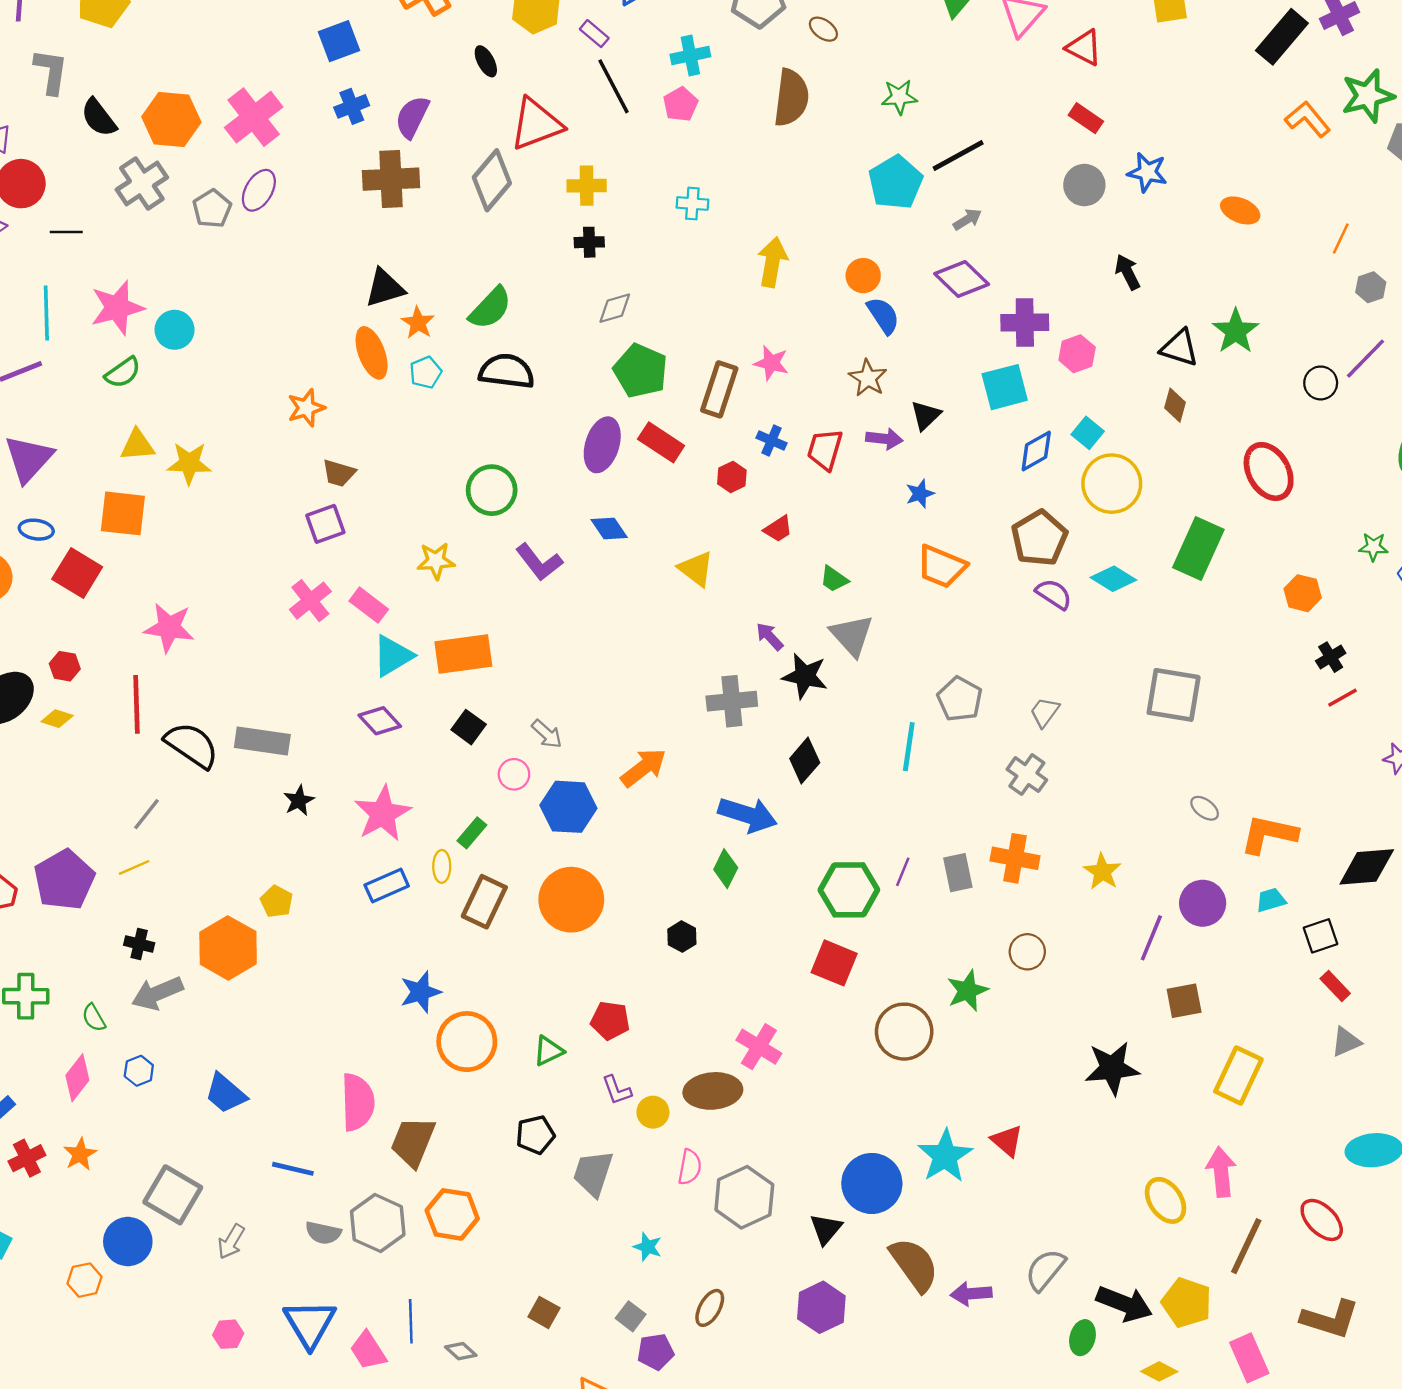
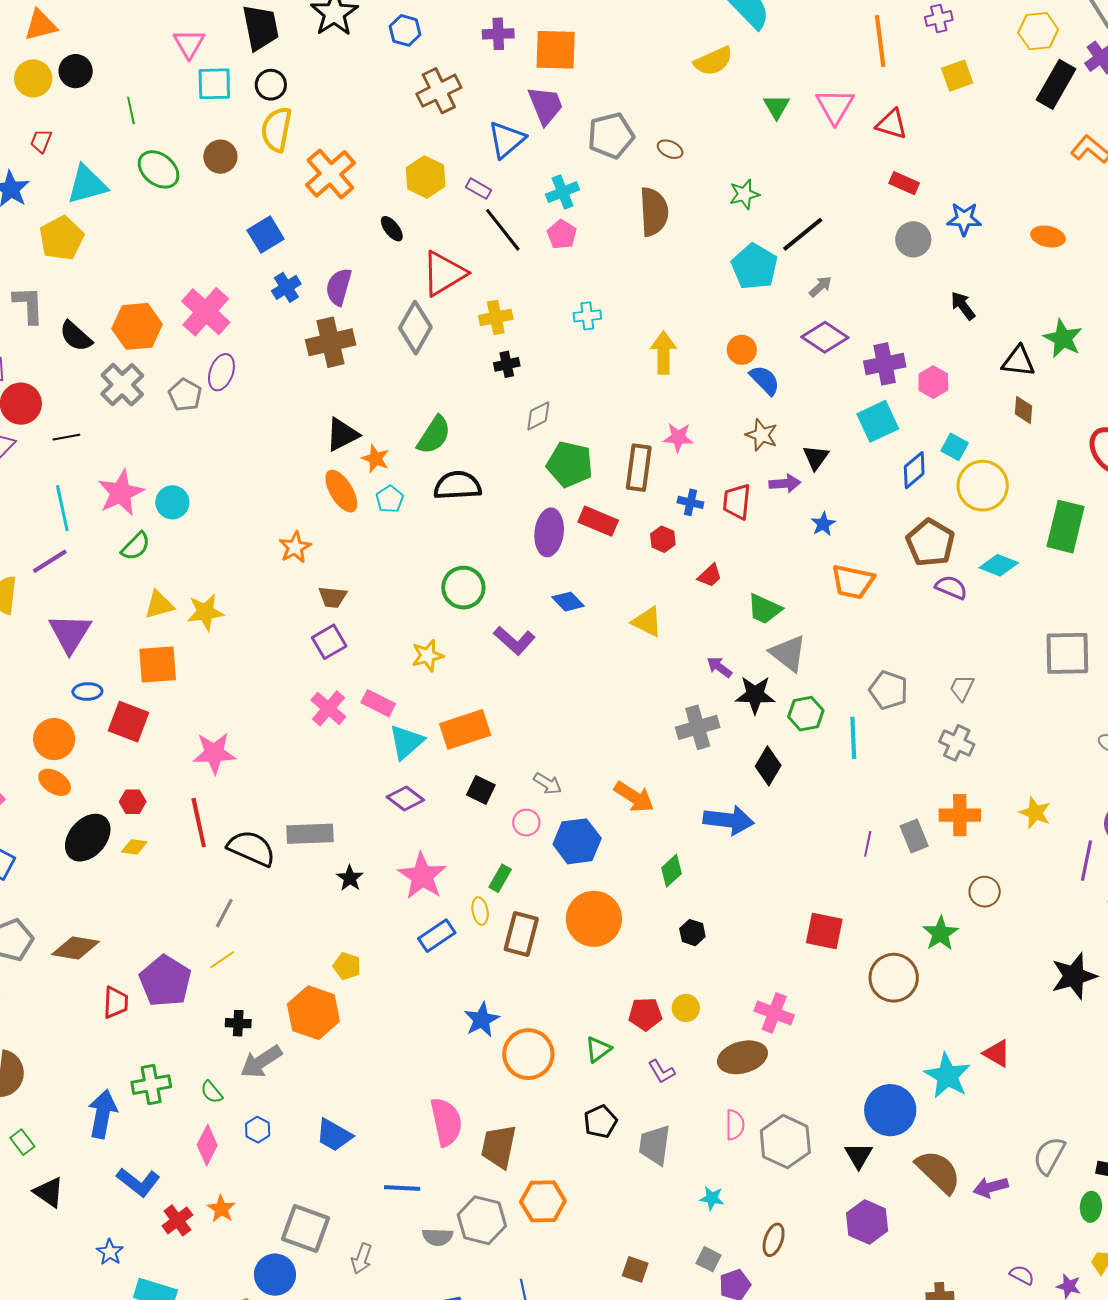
green trapezoid: (834, 579) -> (764, 609), size x1.4
orange arrow: (643, 768) -> (634, 797), turned 81
green diamond: (726, 869) -> (671, 871), moved, turned 32
green hexagon: (849, 890) -> (806, 714), moved, size x0.7
yellow circle: (653, 1112) -> (686, 1008), moved

